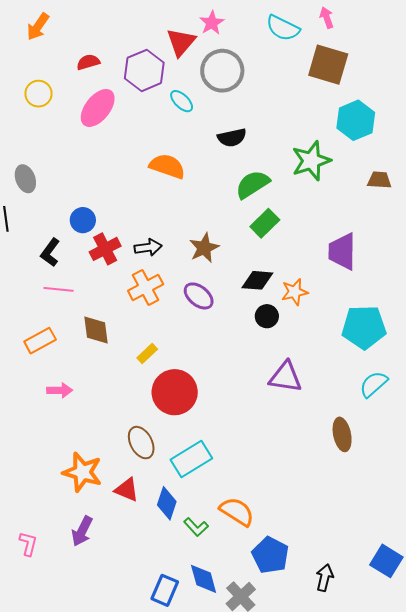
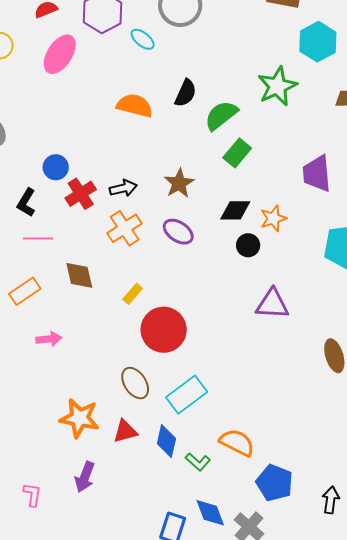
black semicircle: (232, 138) -> (186, 93), moved, turned -48
red triangle: (127, 490) -> (125, 431), turned -32

